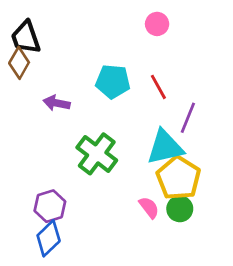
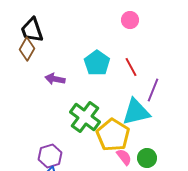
cyan pentagon: (113, 82) -> (97, 63), turned 30
yellow pentagon: (178, 178) -> (113, 135), moved

